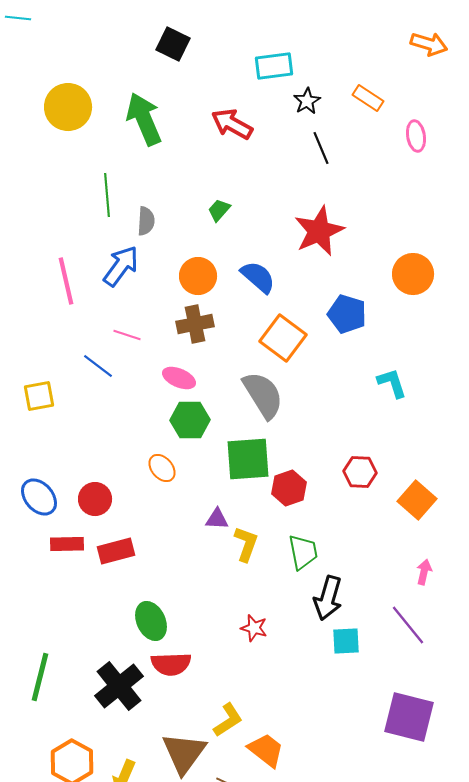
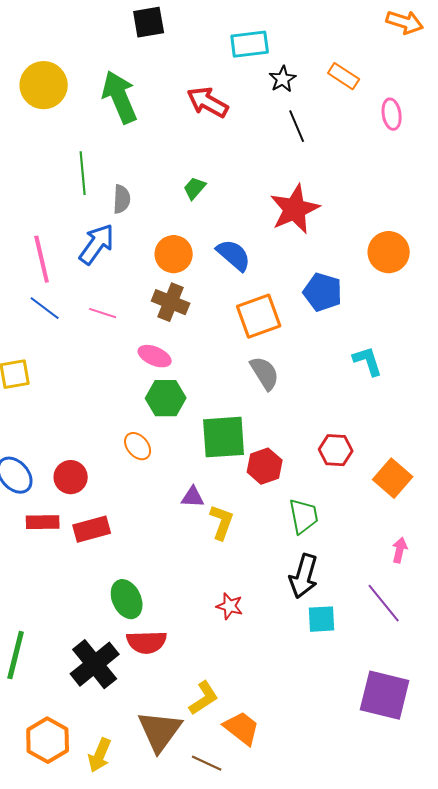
black square: (173, 44) -> (149, 22), turned -36
brown cross: (195, 324) -> (171, 302), turned 33
orange square: (283, 338) -> (259, 316), turned 33
blue line: (98, 366) -> (45, 308), moved
gray semicircle: (263, 395) -> (265, 373), moved, size x0.7
green trapezoid: (303, 552) -> (304, 516), moved

